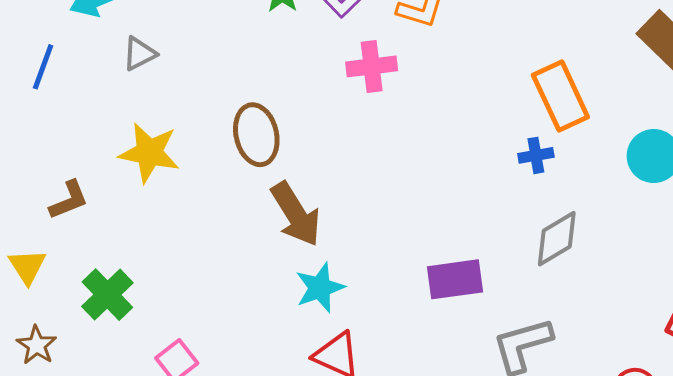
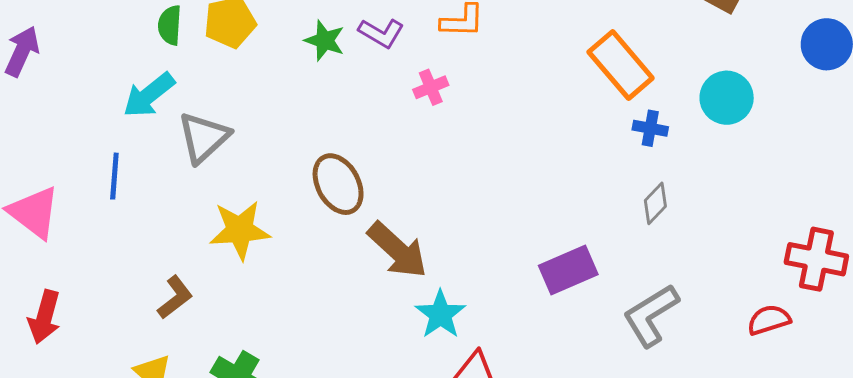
gray triangle: (139, 54) -> (204, 137), size x1.5
pink cross: (372, 66) -> (431, 87), size x0.7
blue cross: (536, 155) -> (650, 128), moved, turned 36
gray diamond: (557, 239) -> (655, 203), size x0.7

